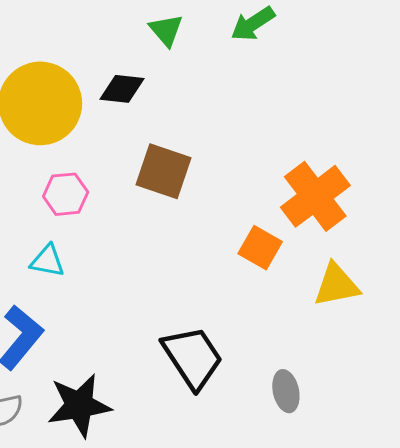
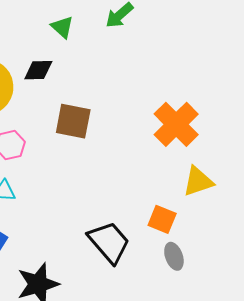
orange square: (260, 248) -> (162, 219), moved

